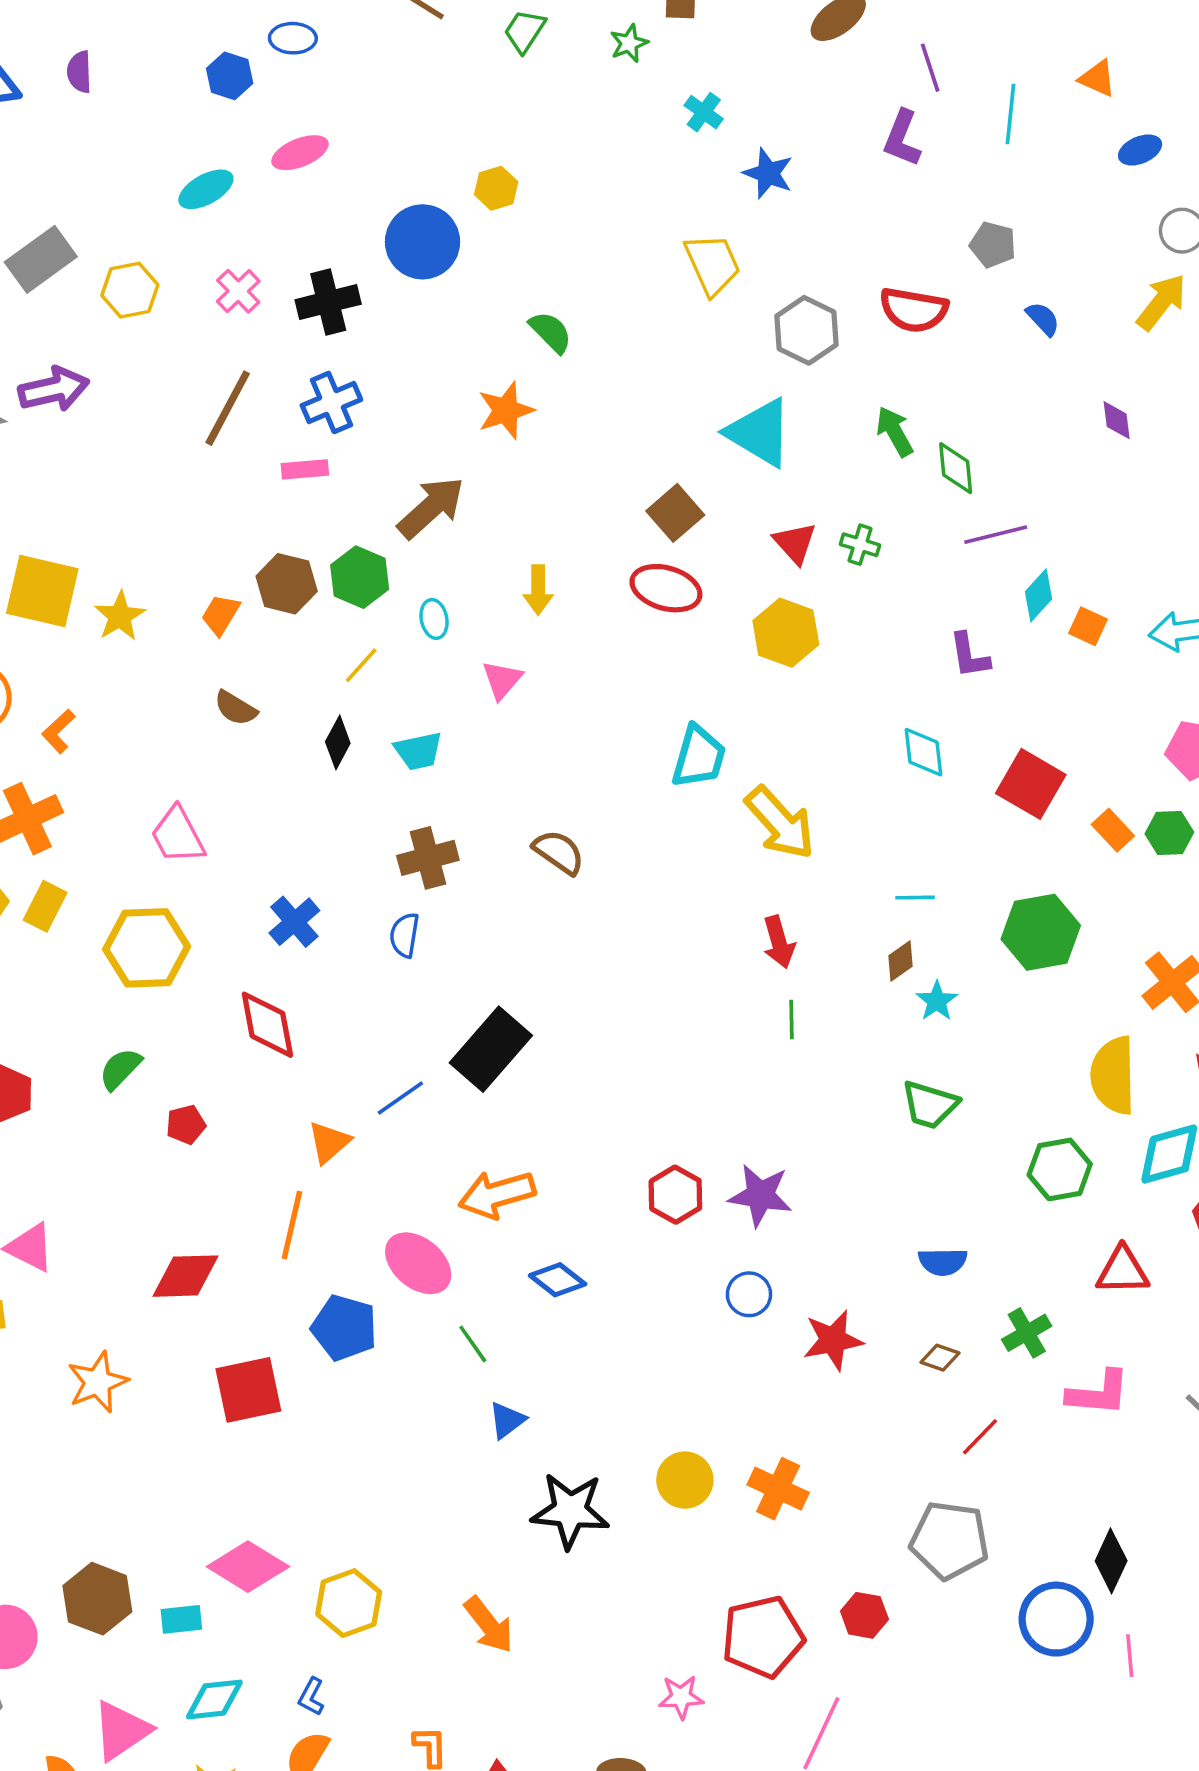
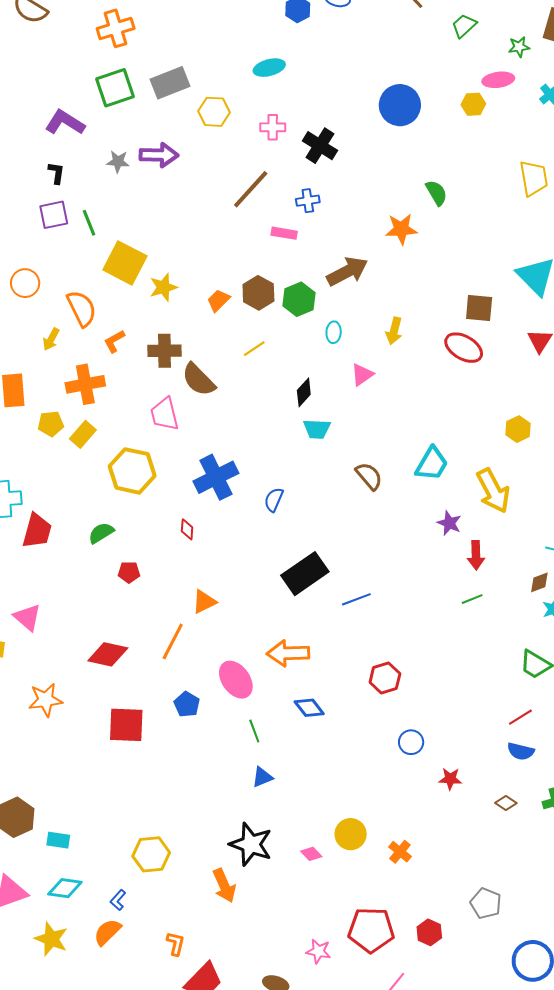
pink ellipse: (300, 153) -> (498, 80), moved
yellow hexagon: (496, 188) -> (473, 104), moved
blue circle: (423, 242) -> (400, 105), moved
pink cross: (238, 291) -> (273, 127), turned 30
black cross: (328, 302) -> (320, 146), turned 32
blue cross: (331, 403) -> (308, 201), size x0.7
brown square: (675, 513) -> (479, 308), turned 32
yellow hexagon: (786, 633) -> (518, 429), moved, size x0.7
yellow line: (361, 665) -> (254, 349), moved
brown semicircle: (236, 708) -> (199, 380), moved, size x1.5
black diamond: (338, 742) -> (304, 392), moved
cyan trapezoid: (418, 751) -> (317, 429), moved
cyan trapezoid: (699, 757) -> (432, 464), moved
brown cross: (428, 858) -> (164, 351), moved
blue cross: (294, 922) -> (216, 477), size x1.5
green line: (792, 1020) -> (472, 599), turned 55
red diamond: (267, 1025) -> (187, 529), size x0.5
blue line: (400, 1098) -> (356, 599), moved
purple star: (760, 1195) -> (449, 523), moved, size x0.7
blue pentagon: (344, 1328) -> (187, 704), size x0.7
red star: (833, 1340) -> (450, 779), size x0.7
red line: (980, 1437) -> (520, 717), moved
orange cross: (778, 1489) -> (400, 852), size x0.7
black star: (570, 1511) -> (251, 844), moved
gray pentagon: (949, 1540) -> (486, 903), size x0.7
pink diamond: (248, 1567) -> (311, 854), moved, size x0.5

